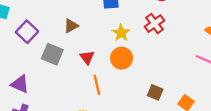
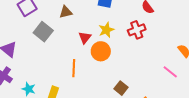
red triangle: (87, 57) -> (85, 37), moved

